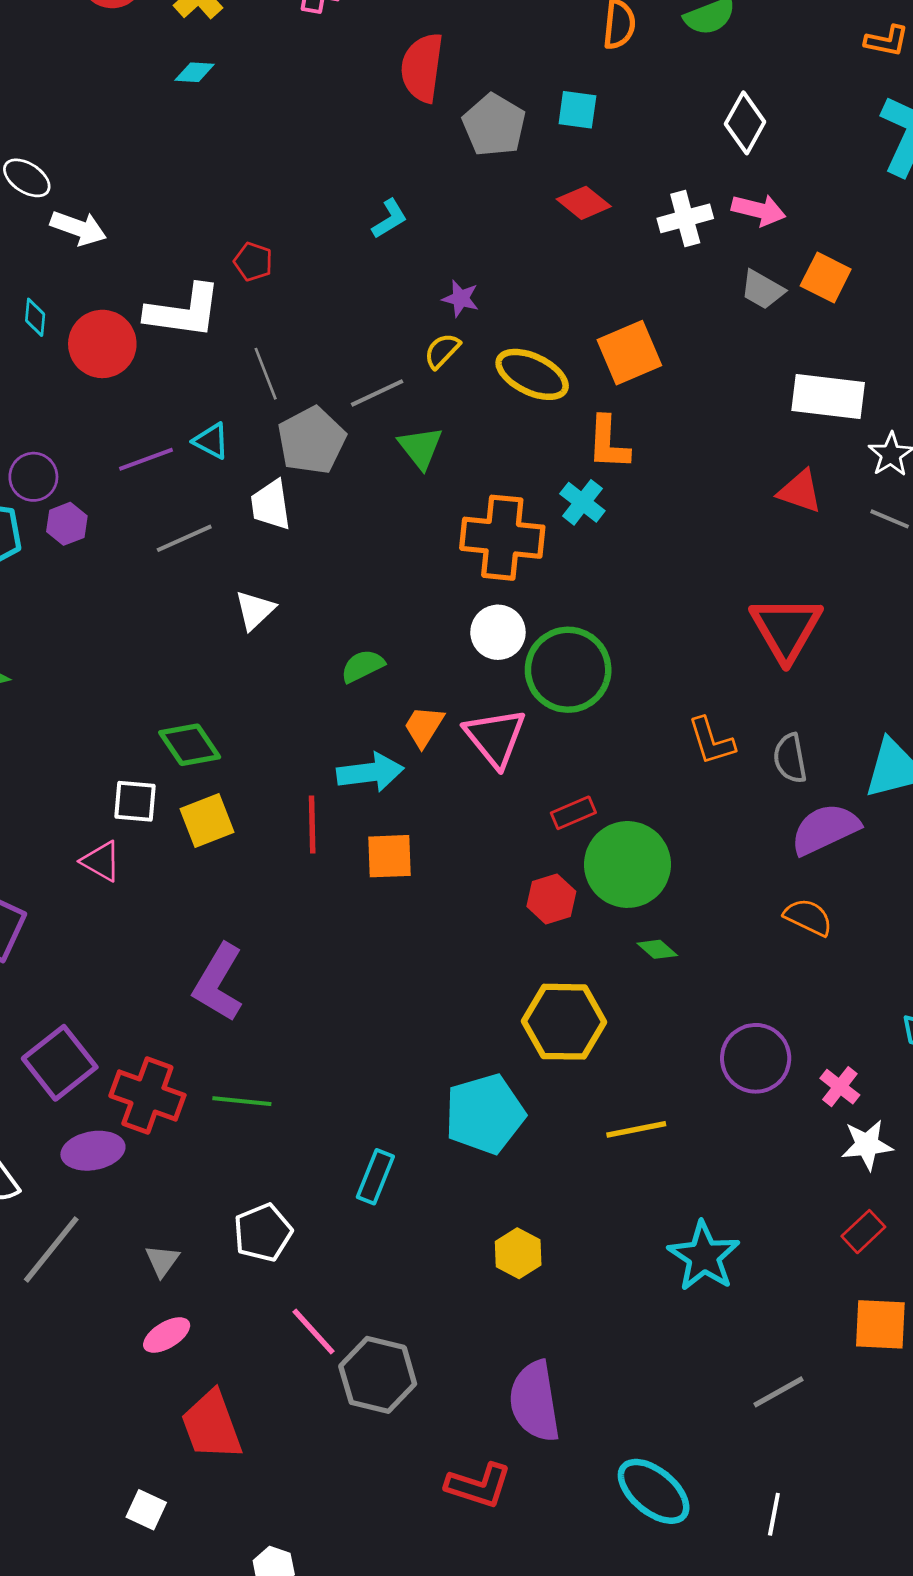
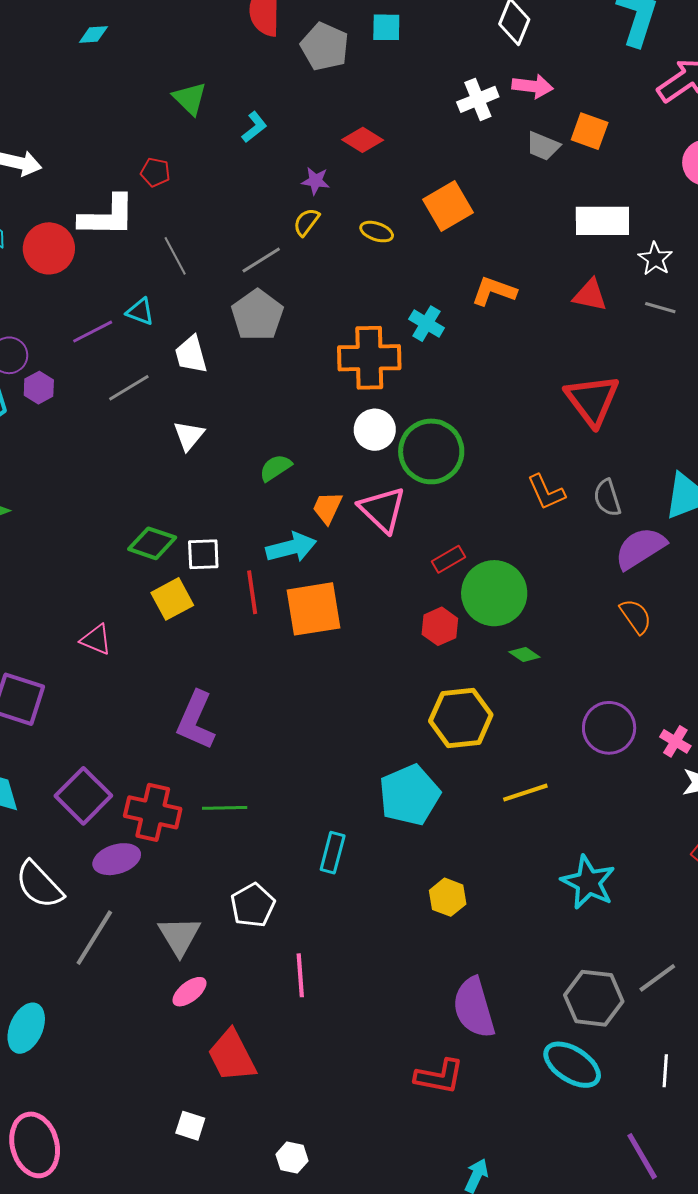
red diamond: (584, 203) -> (363, 140), moved
yellow ellipse: (532, 374) -> (377, 232), size x0.6
gray pentagon: (312, 440) -> (257, 315), moved
orange L-shape: (608, 443) -> (494, 291), moved, turned 114
green triangle: (420, 448) -> (190, 98), moved
green diamond: (190, 745) -> (152, 543), turned -30
white square: (135, 801) -> (203, 554), moved
orange square: (389, 856) -> (313, 609), size x1.5
orange semicircle: (808, 917) -> (636, 616), turned 36
gray triangle: (162, 1261) -> (179, 936), size x1.6
pink line: (313, 1331) -> (300, 975), turned 45
gray hexagon: (378, 1375) -> (594, 998), moved

